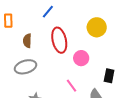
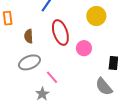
pink line: (71, 86) -> (52, 77), moved

